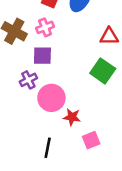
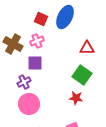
pink circle: (51, 98) -> (29, 104), moved
red star: (72, 117) -> (76, 98), moved

